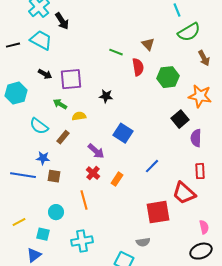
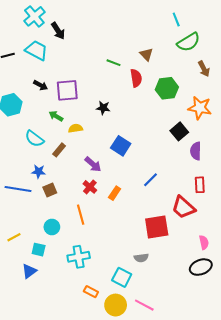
brown square: (54, 176) -> (50, 190), turned -32

